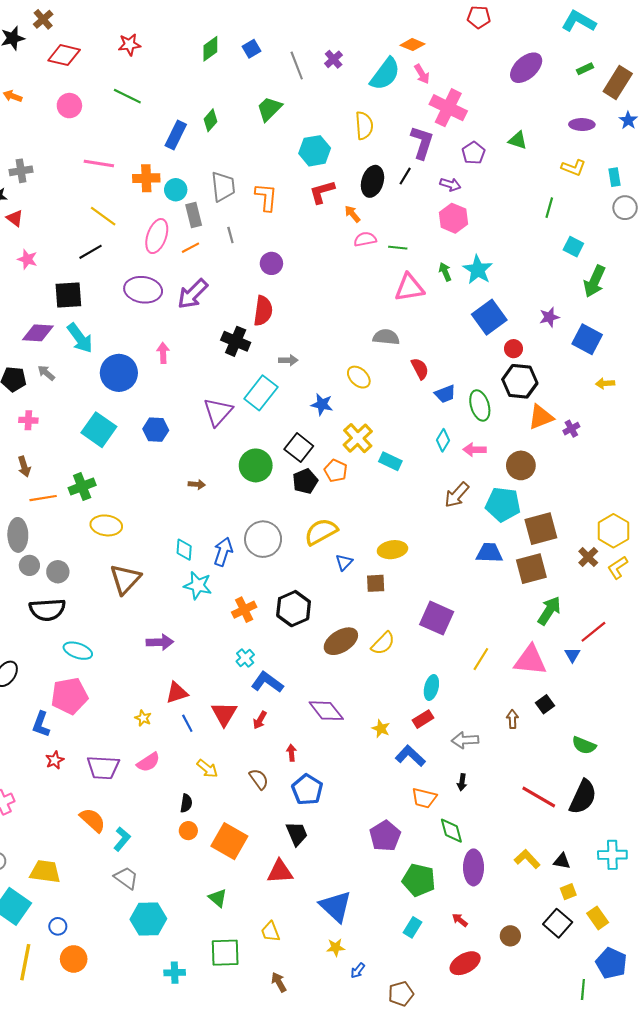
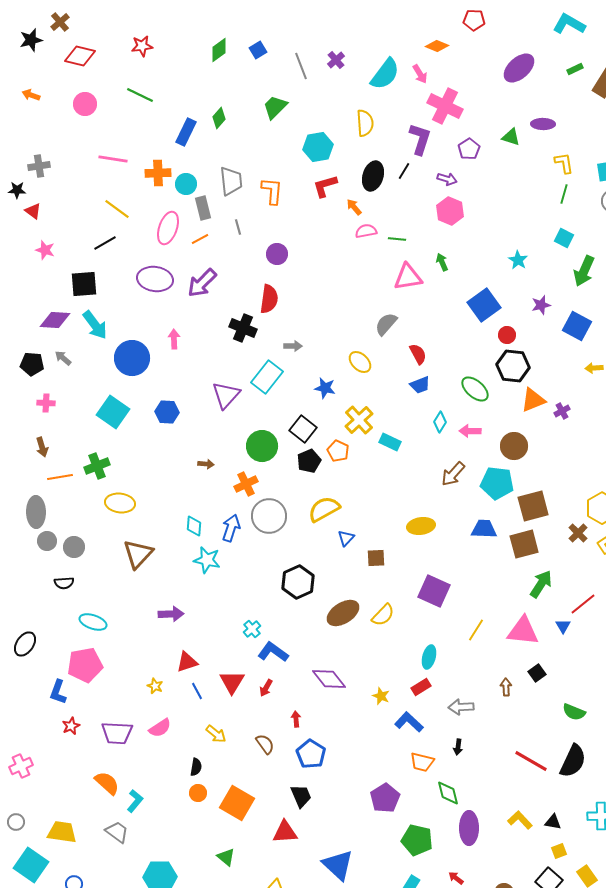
orange diamond: (412, 45) -> (437, 46), moved
purple ellipse: (582, 125) -> (543, 124), moved
yellow L-shape: (573, 168) -> (564, 163), turned -120
green line: (549, 208) -> (564, 194), moved
cyan star: (478, 270) -> (518, 260), moved, size x0.7
gray semicircle: (386, 337) -> (386, 324), turned -55
blue trapezoid: (445, 394) -> (420, 385), moved
green ellipse: (480, 405) -> (475, 389), turned -32
yellow ellipse: (392, 550) -> (421, 526), moved
black semicircle: (47, 610) -> (64, 583), size x0.6
orange cross: (244, 610) -> (246, 484), moved
gray trapezoid: (126, 878) -> (117, 832), moved

